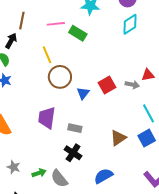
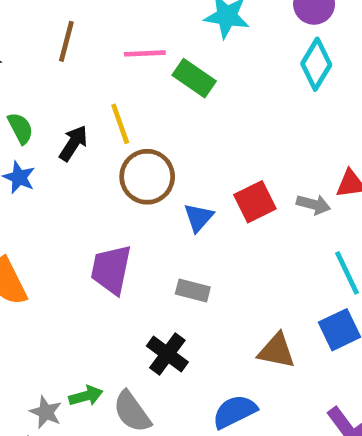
cyan diamond: (130, 24) -> (316, 64), turned -30
black arrow: (11, 41) -> (73, 143), moved
gray rectangle: (75, 128) -> (193, 290), moved
brown triangle: (118, 138) -> (277, 351), moved, turned 42
gray star: (14, 167) -> (46, 412), moved

